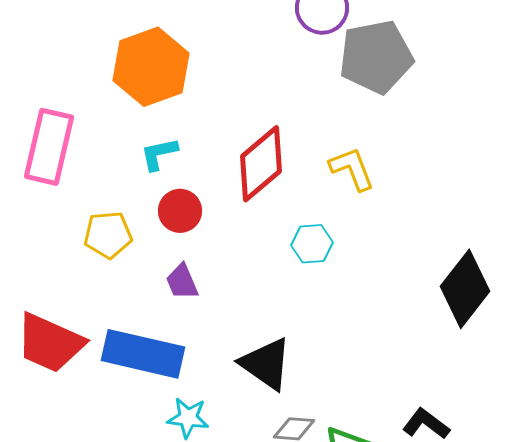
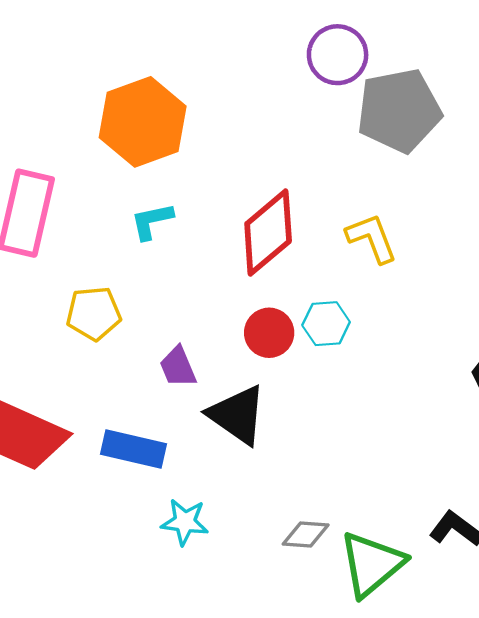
red circle: (180, 211) -> (269, 333), moved
blue rectangle: (143, 354) -> (134, 449), size x0.7
black triangle: (266, 364) -> (237, 415), moved

